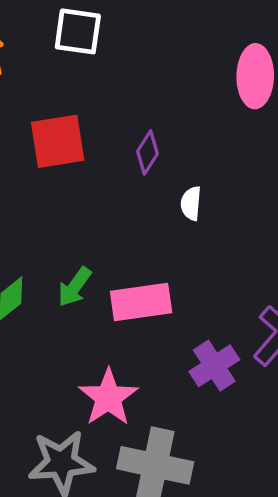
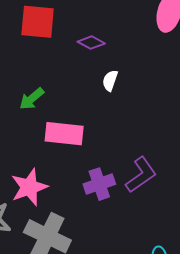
purple diamond: (148, 152) -> (91, 43), turned 72
green arrow: (75, 287) -> (32, 99), moved

